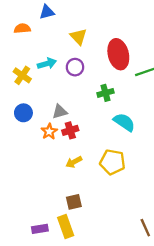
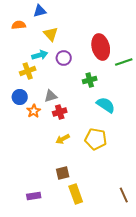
yellow triangle: (78, 37) -> (51, 34), moved
yellow cross: (22, 75) -> (28, 71), moved, turned 35
orange star: (49, 132) -> (34, 111), moved
yellow rectangle: (66, 226) -> (76, 194), moved

